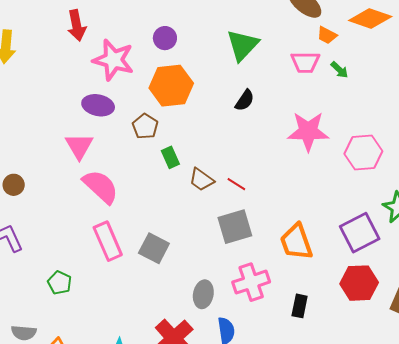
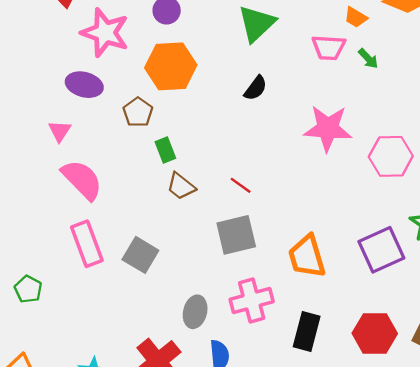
pink triangle: (79, 146) -> (60, 131), size x0.7
brown trapezoid: (201, 180) -> (181, 186), moved
red hexagon: (359, 283) -> (375, 333), moved
black rectangle: (300, 306) -> (307, 332), size x1.4

